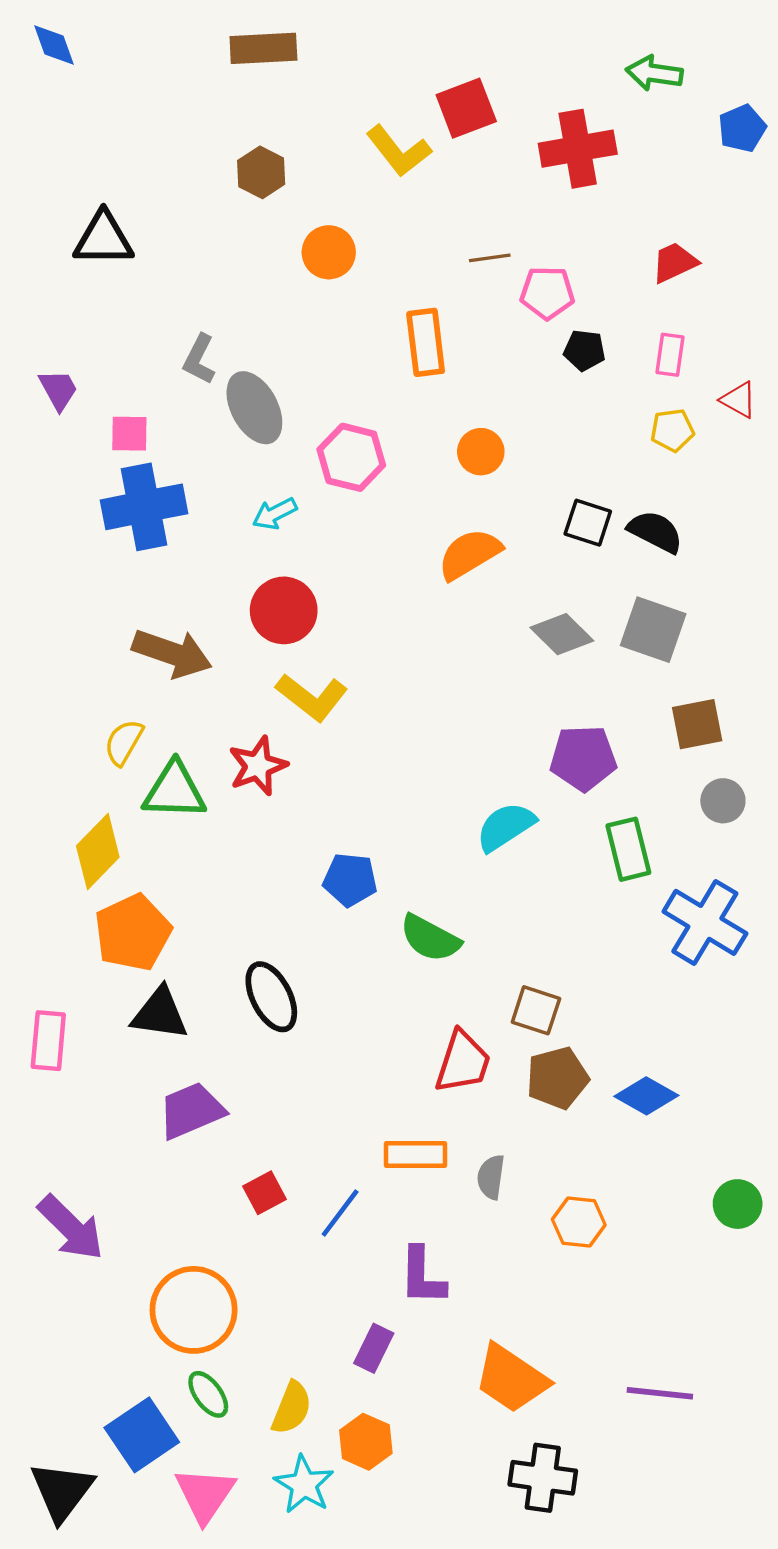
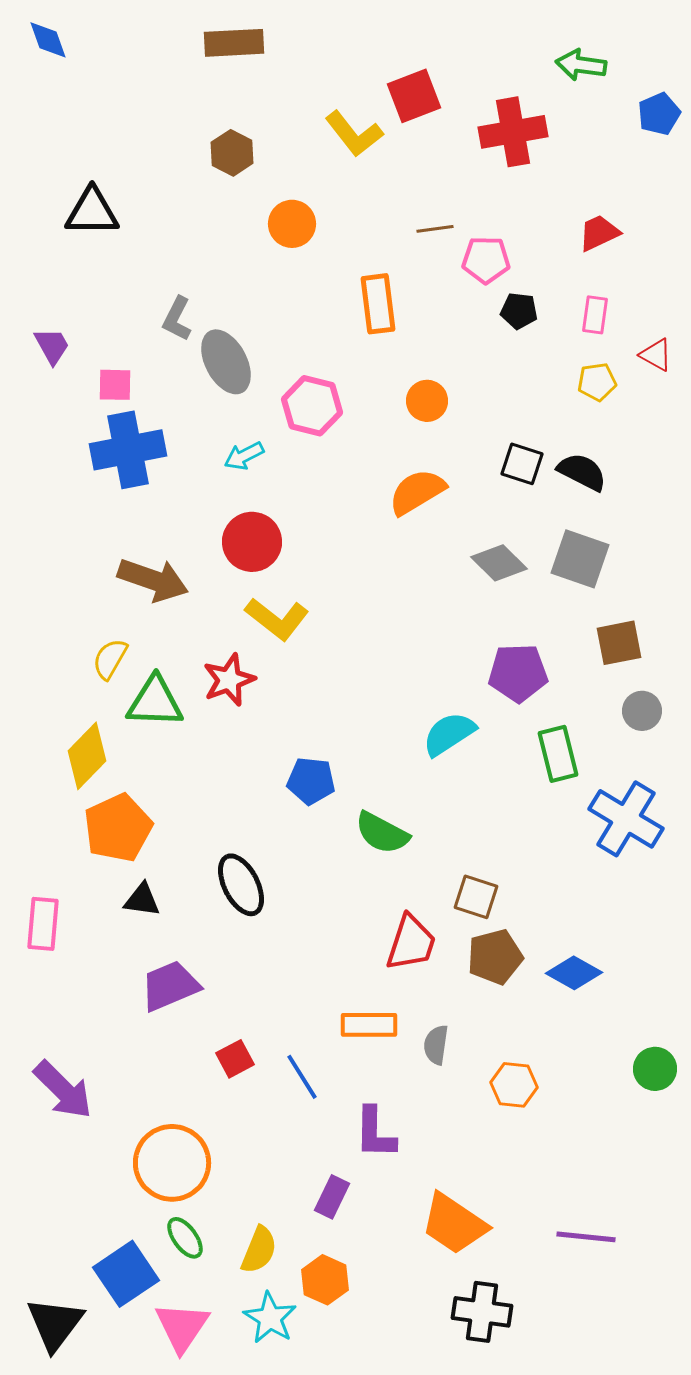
black triangle: (160, 1014) -> (142, 900), size x0.7
blue line: (340, 1213) -> (302, 1077), turned -69

